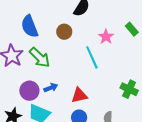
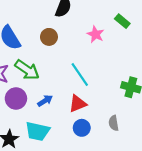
cyan line: (92, 57) -> (80, 75), moved
purple circle: (29, 91) -> (16, 98), moved

